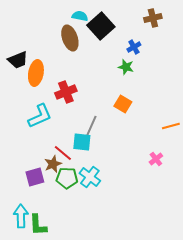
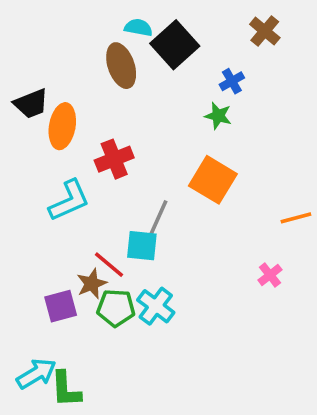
brown cross: (153, 18) -> (265, 31), turned -36
orange square: (123, 104) -> (213, 180), size x1.5
cyan arrow: (21, 216) -> (36, 374), turned 60

